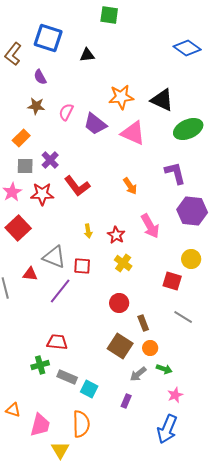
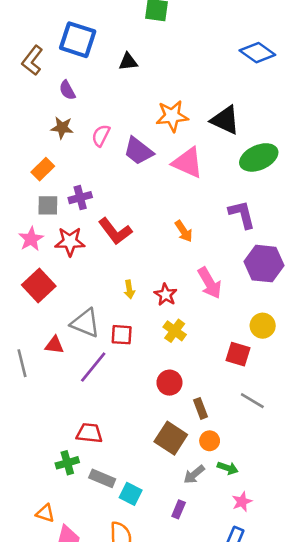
purple cross: (50, 160) -> (80, 198), turned 30
orange triangle: (13, 410) -> (45, 513), moved

